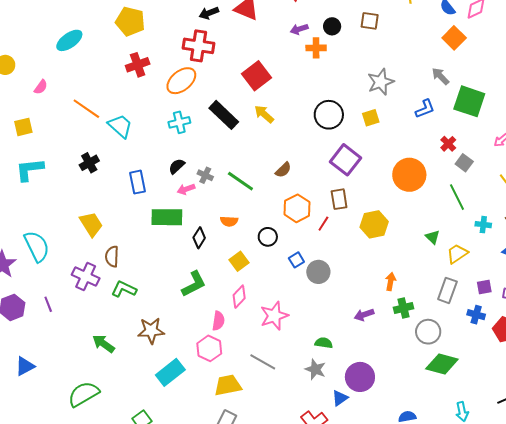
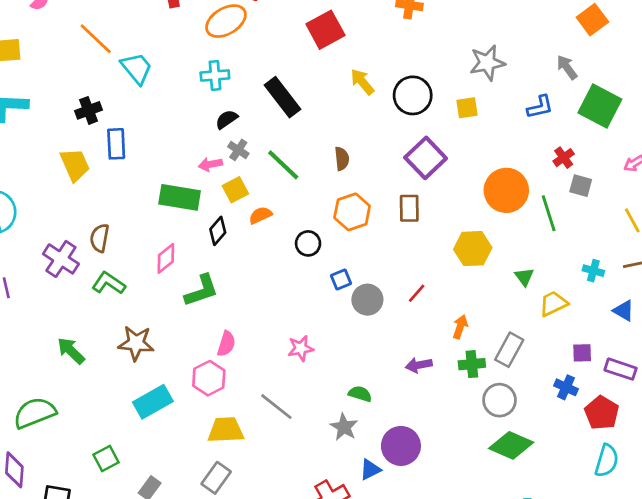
yellow arrow: (264, 114) -> (362, 82), moved
black rectangle: (224, 115) -> (283, 97), moved
gray square: (464, 163) -> (581, 186), turned -30
black semicircle: (177, 166) -> (227, 119), moved
brown semicircle: (283, 170) -> (342, 159), turned -60
blue rectangle: (138, 182) -> (116, 144), moved
green line: (457, 197) -> (549, 213), moved
orange semicircle: (229, 221) -> (260, 215), turned 144
yellow trapezoid: (91, 224) -> (75, 165), moved
red line: (323, 224) -> (417, 293), moved
yellow hexagon: (374, 224) -> (473, 249), moved
yellow square: (239, 261) -> (235, 190), moved
gray rectangle: (447, 290) -> (509, 350), moved
pink diamond: (239, 297) -> (166, 258), moved
pink star: (274, 316) -> (301, 348), size x0.7

